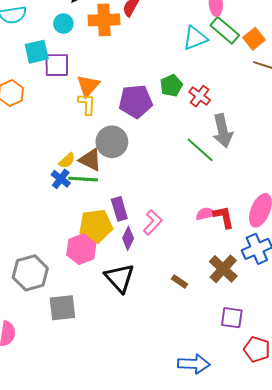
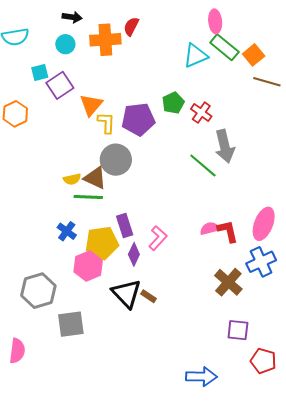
cyan square: (37, 52) -> (40, 73), size x0.7
purple square: (57, 65) -> (60, 85), turned -32
yellow L-shape: (87, 104) -> (106, 123), moved
yellow semicircle: (67, 161) -> (72, 179), turned 30
blue cross: (61, 179) -> (67, 231), moved
brown rectangle: (179, 282) -> (149, 296), moved

